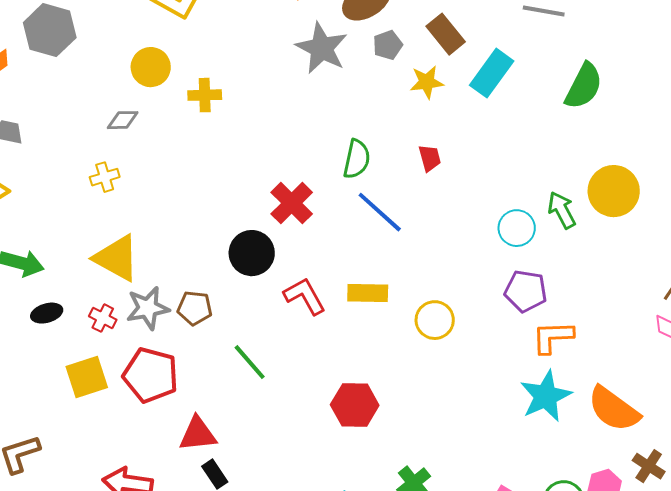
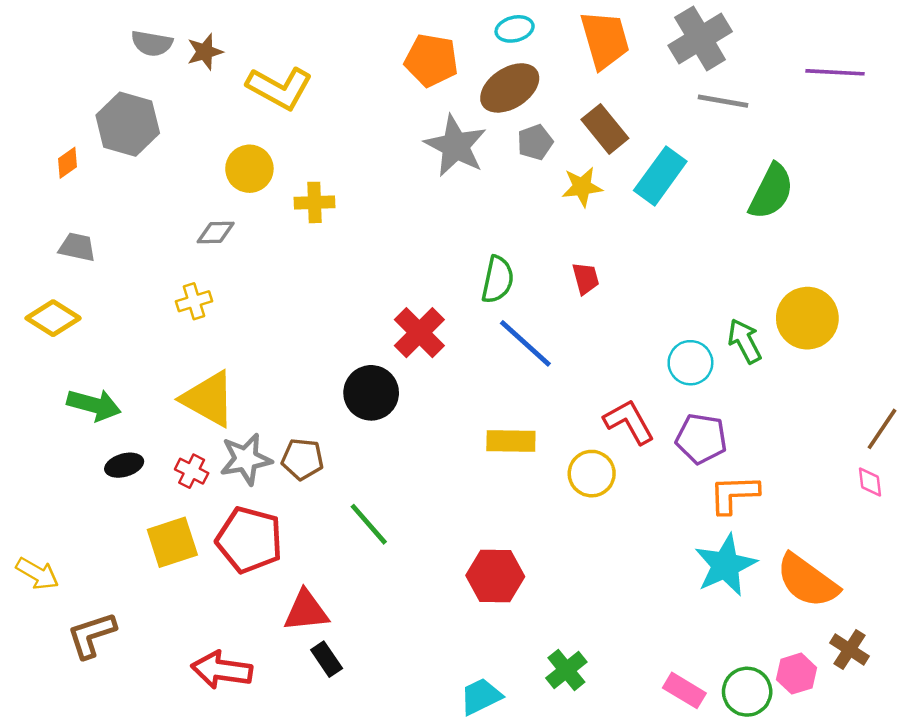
red L-shape: (305, 296) -> (629, 422), moved

